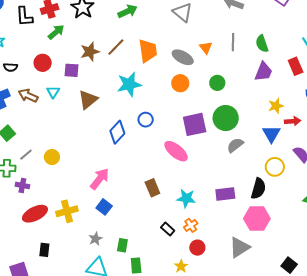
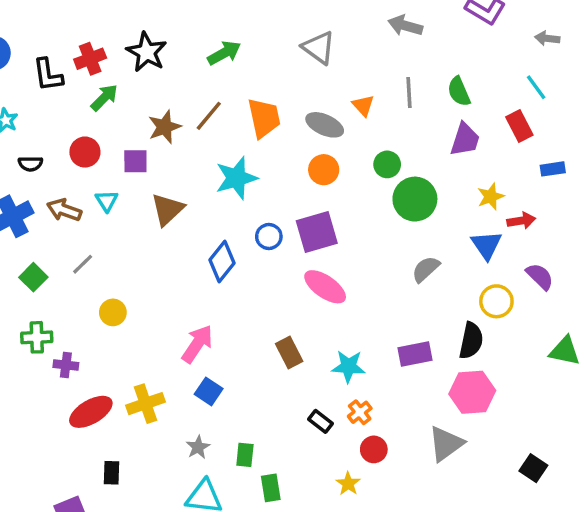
green circle: (226, 118) -> (415, 199), moved
purple square: (195, 124) -> (317, 232), moved
gray line: (26, 155) -> (83, 264), moved

